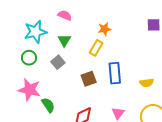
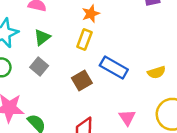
green triangle: (64, 40) -> (42, 37), turned 32
blue rectangle: (115, 73) -> (114, 67), turned -45

